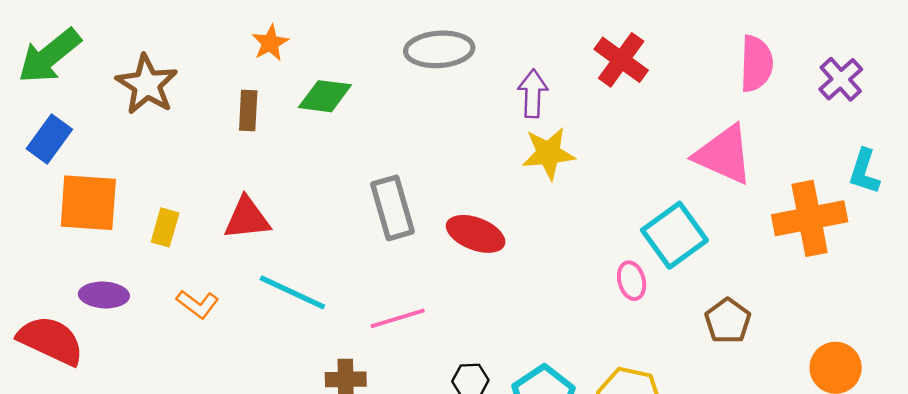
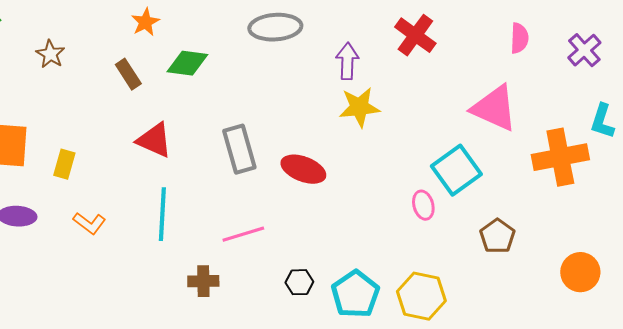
pink semicircle: (756, 64) -> (519, 38), size x0.7
brown star: (147, 84) -> (50, 54), size x0.6
brown rectangle: (248, 110) -> (128, 74), turned -36
red triangle: (247, 218) -> (154, 140), moved, turned 30
cyan line: (292, 292) -> (162, 214), turned 68

